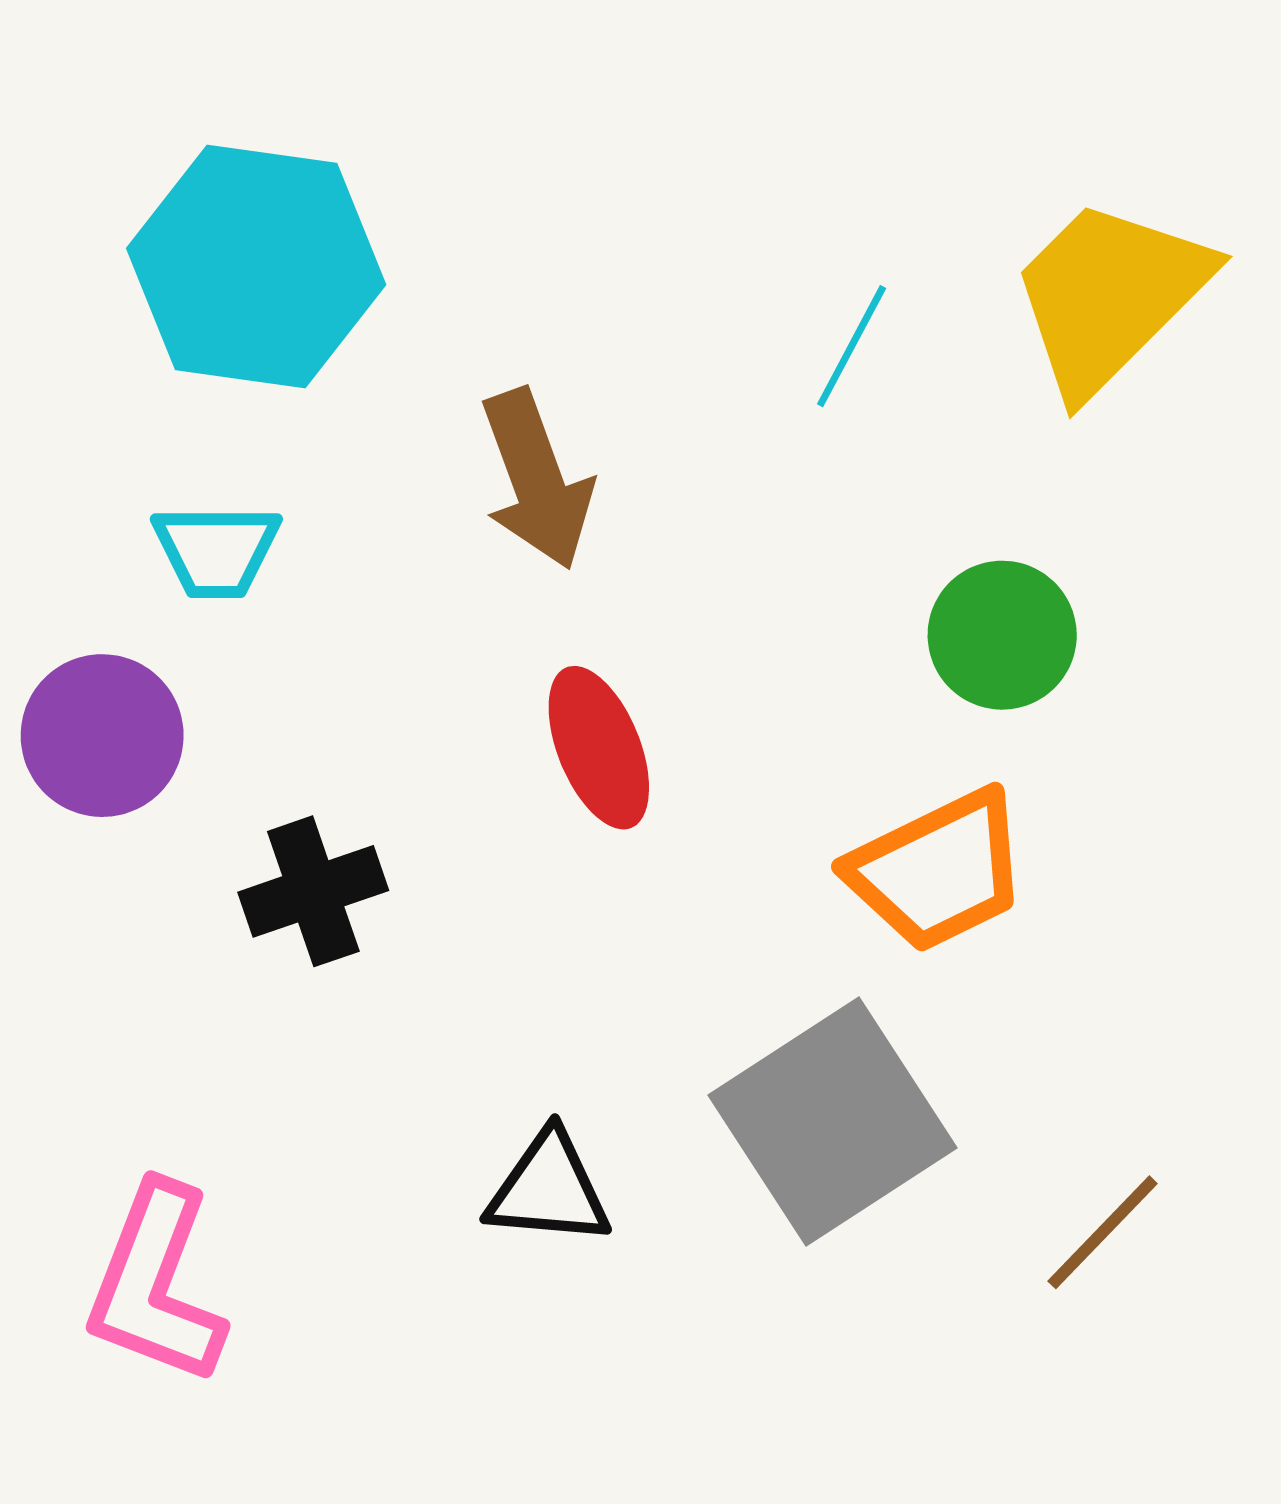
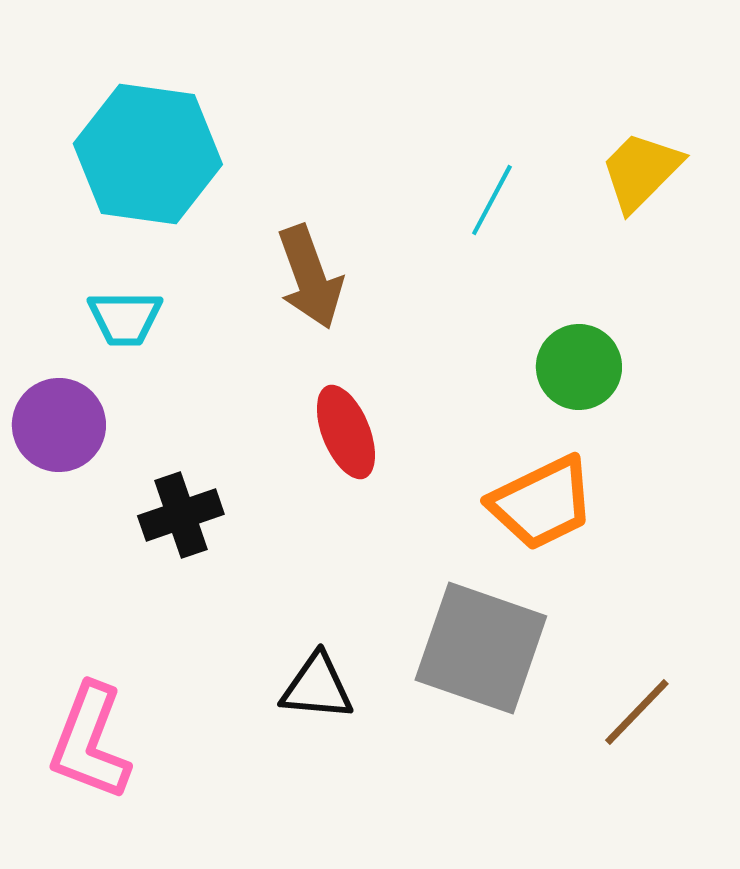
yellow trapezoid: (1109, 296) -> (641, 171), size x0.7
gray square: (833, 1122) -> (481, 648), turned -38

